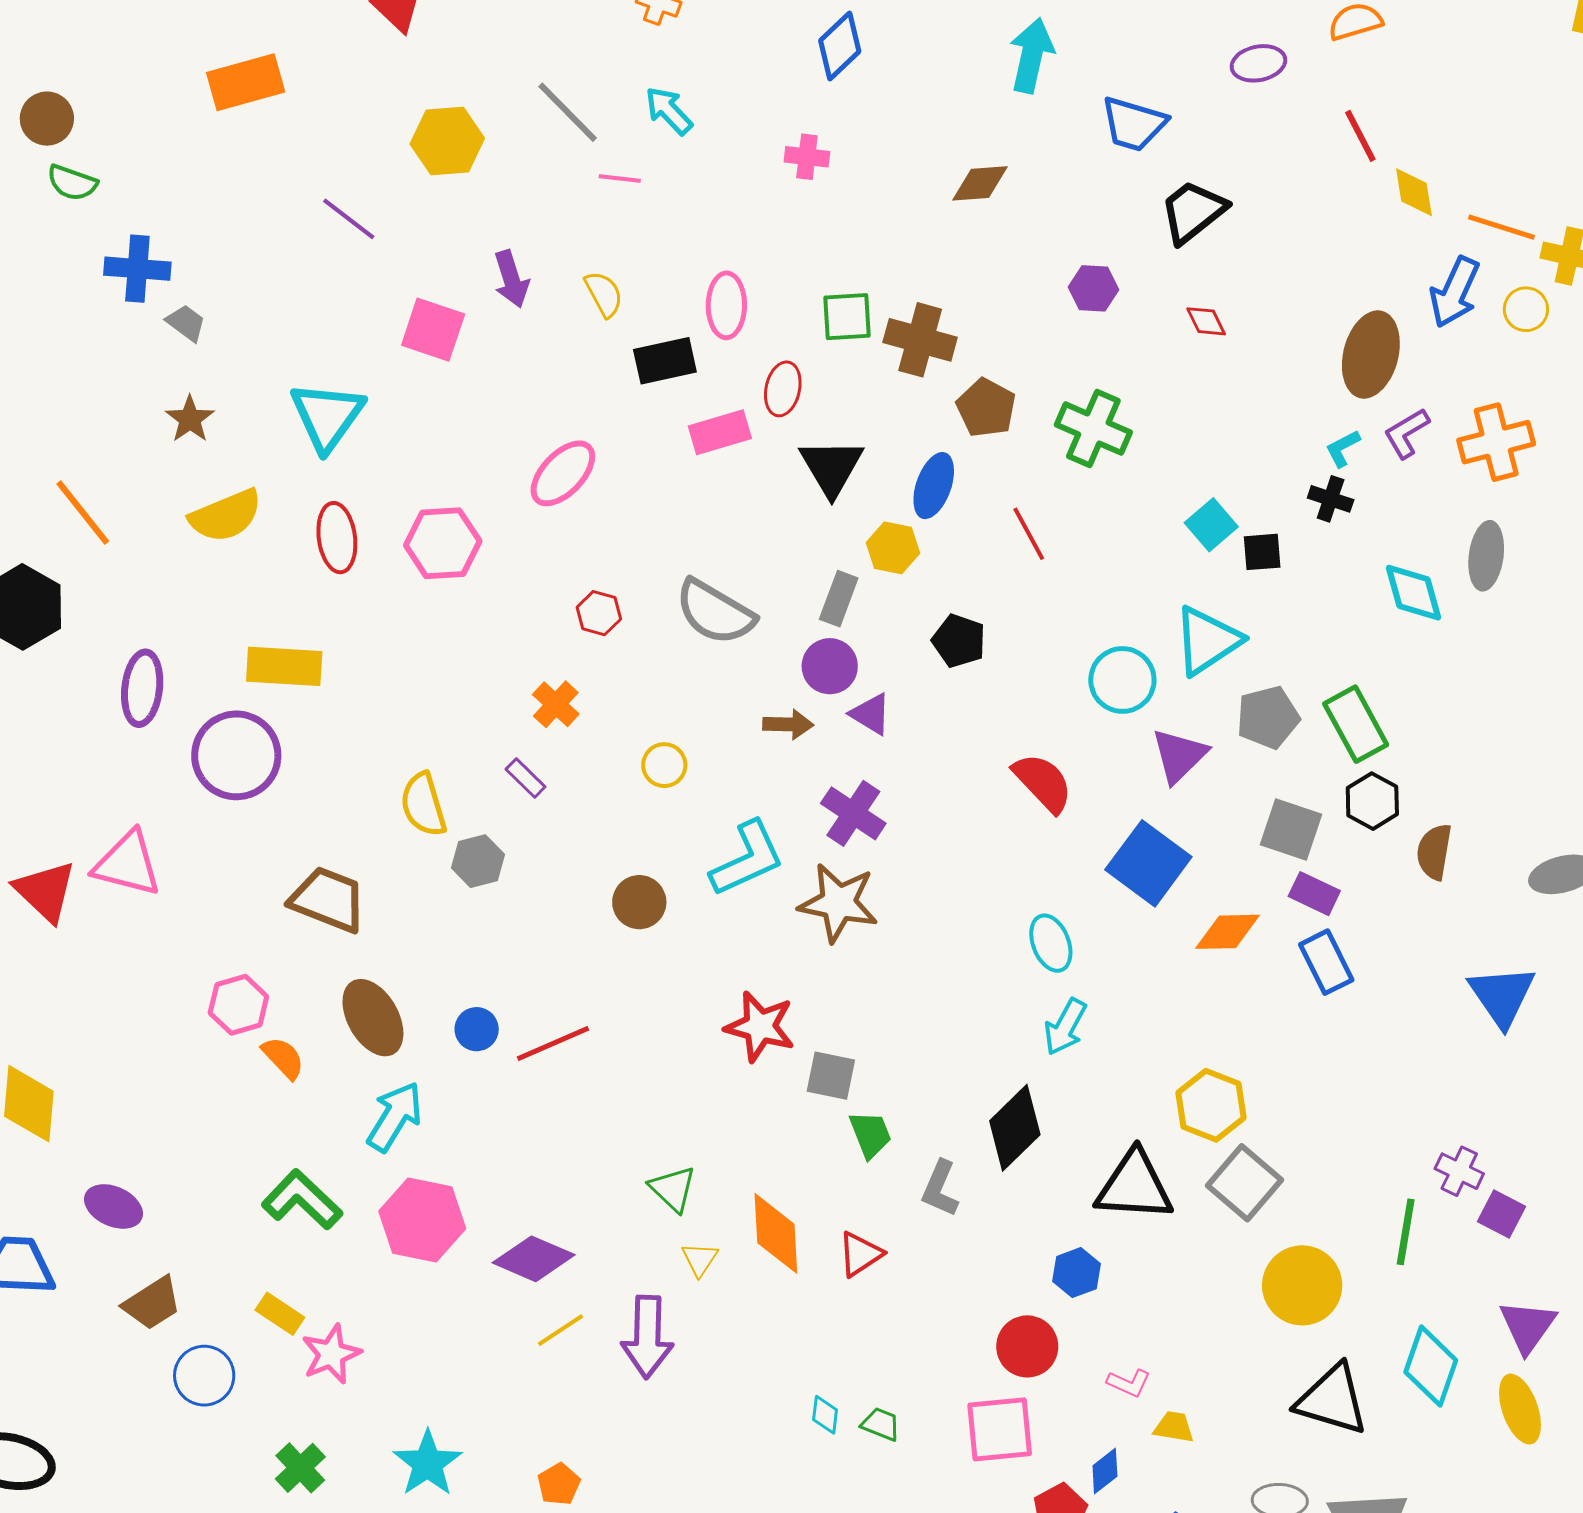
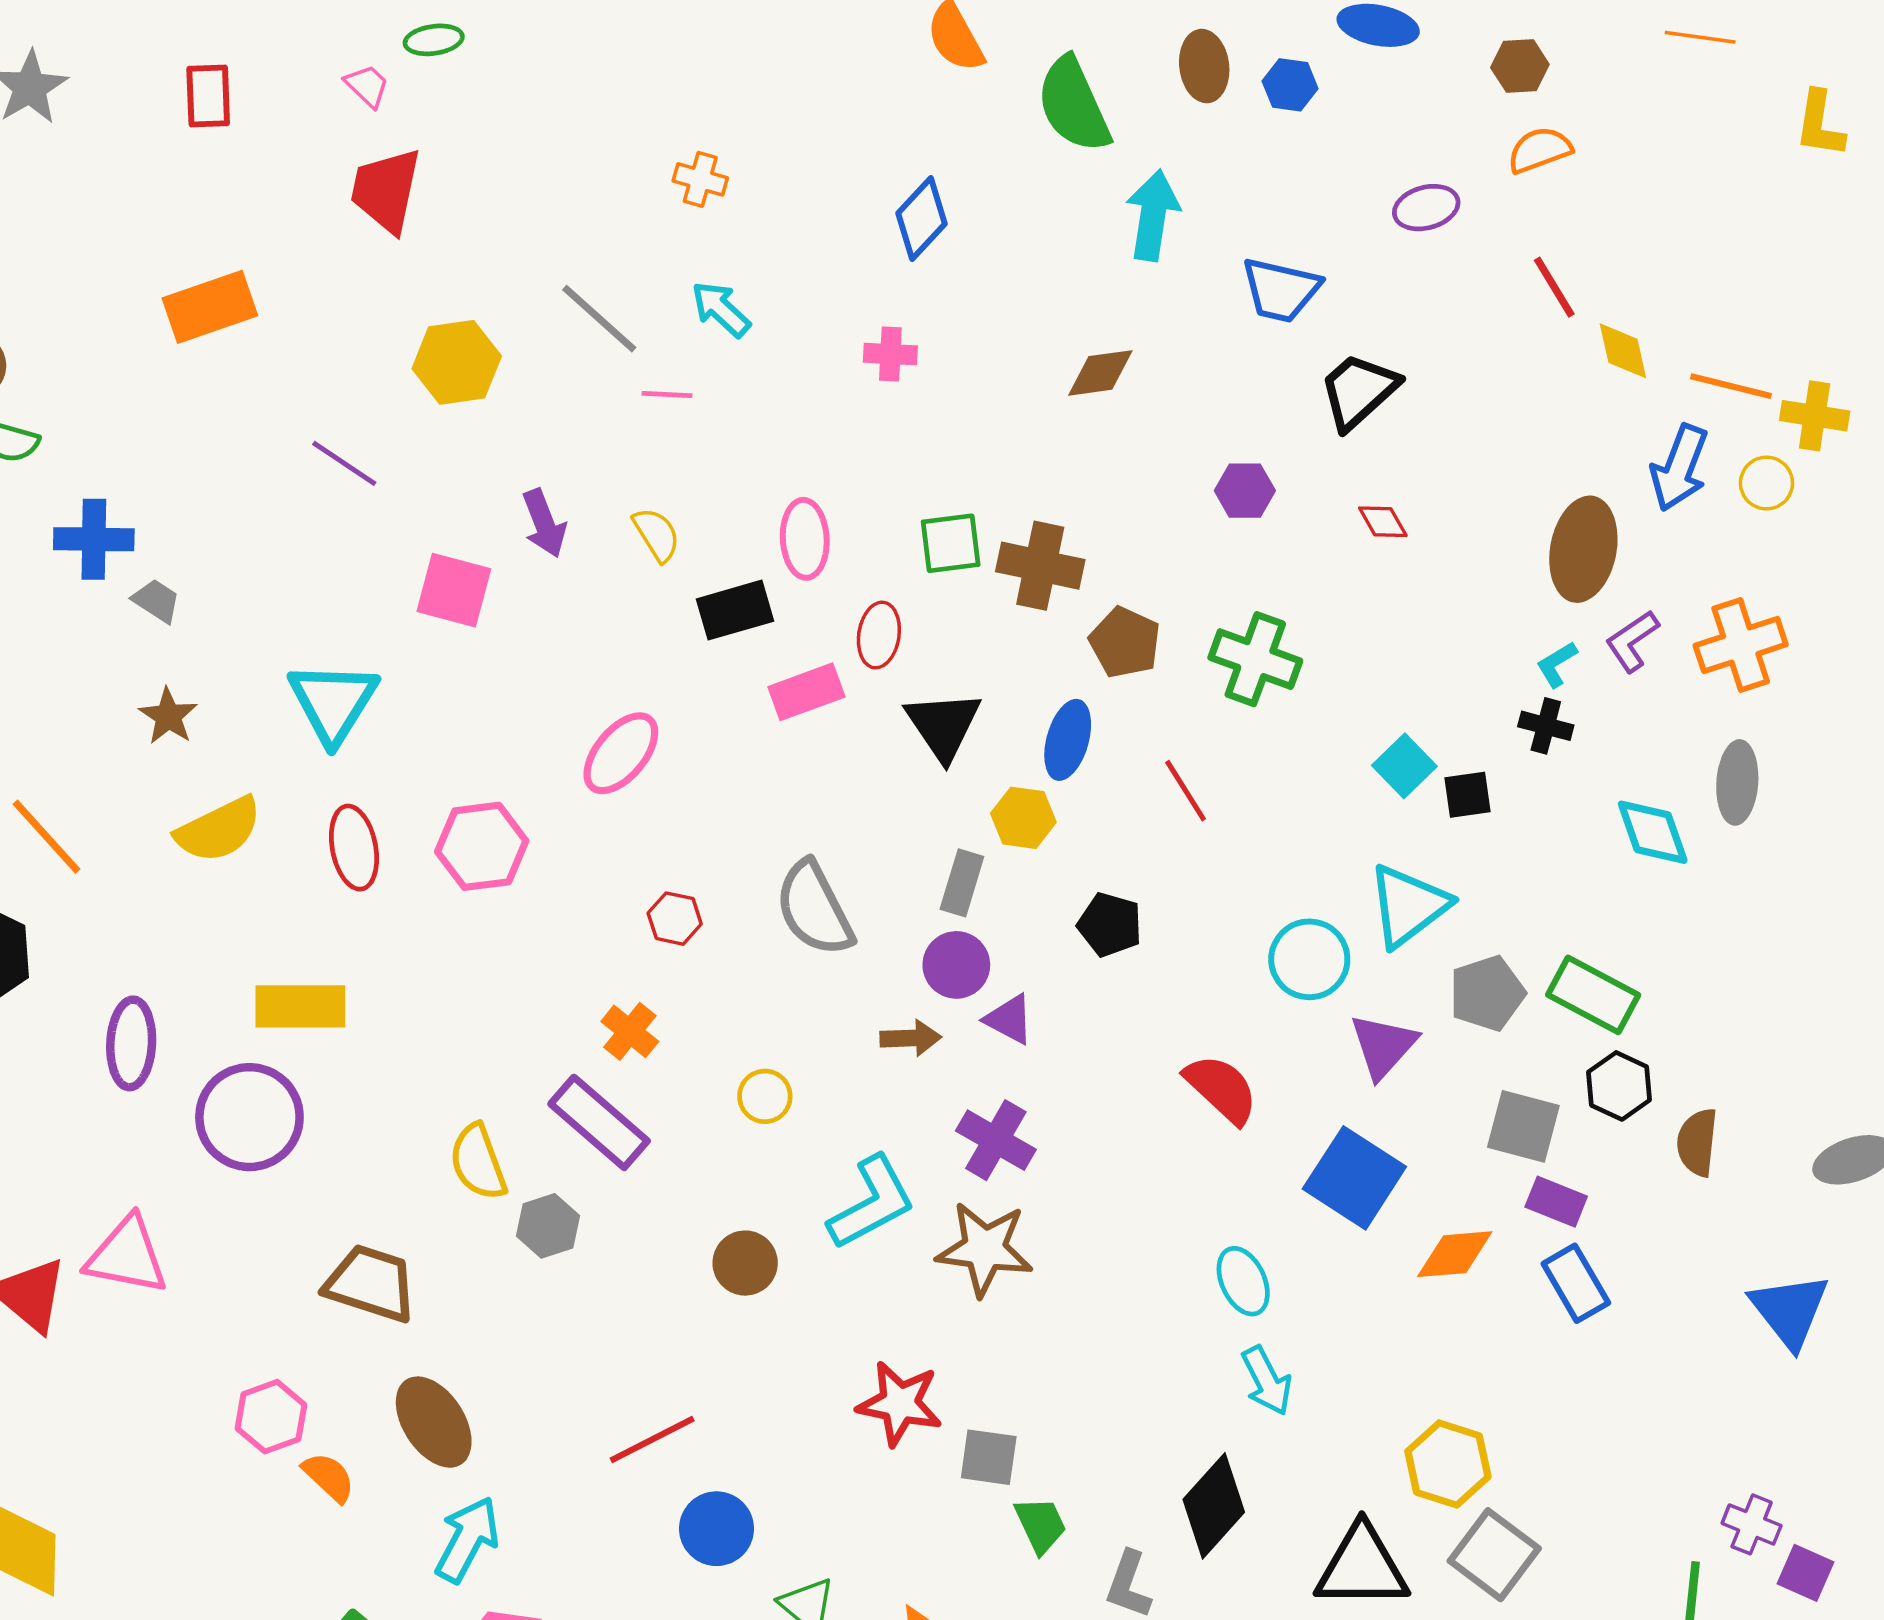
gray semicircle: (715, 612) -> (814, 909), turned 36
green rectangle: (1356, 724) -> (1593, 995), turned -30
purple rectangle: (526, 778) -> (599, 1122), size x2.0
cyan arrow: (1065, 1027) -> (1267, 1381), turned -52
blue circle: (477, 1029) -> (717, 1529), moved, size x1.4

